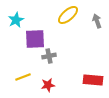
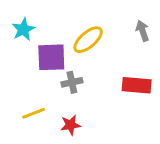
yellow ellipse: (68, 15) -> (88, 40), moved
red rectangle: (93, 80) -> (137, 85), moved

